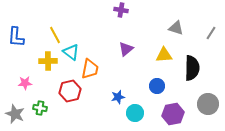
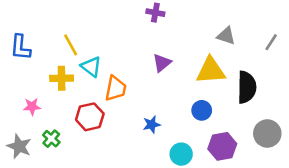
yellow triangle: (164, 55) -> (211, 70), size x1.4
green cross: (40, 108) -> (51, 139), turned 32
cyan circle: (135, 113) -> (181, 154), moved

